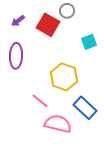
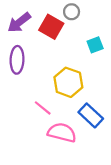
purple arrow: (18, 21) -> (19, 22), size x1.6

